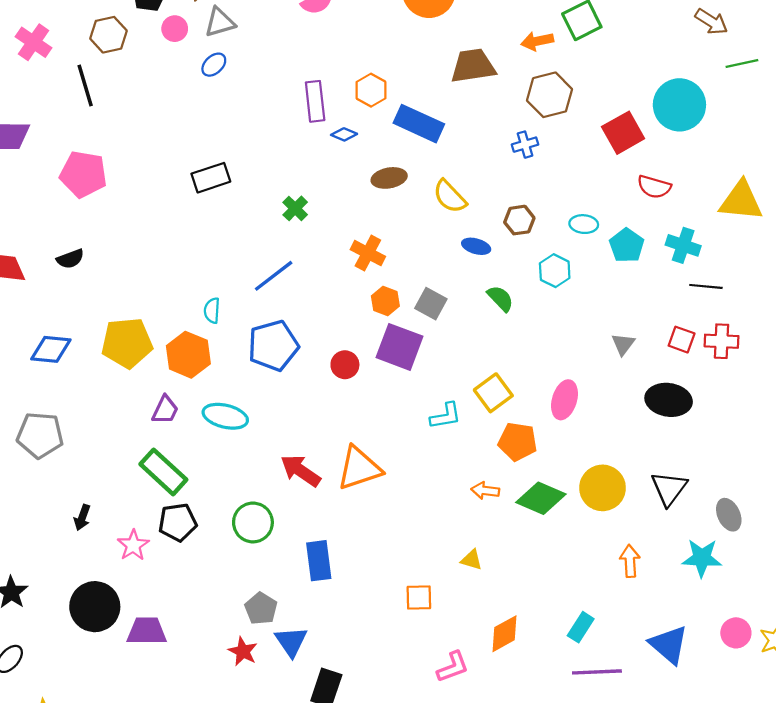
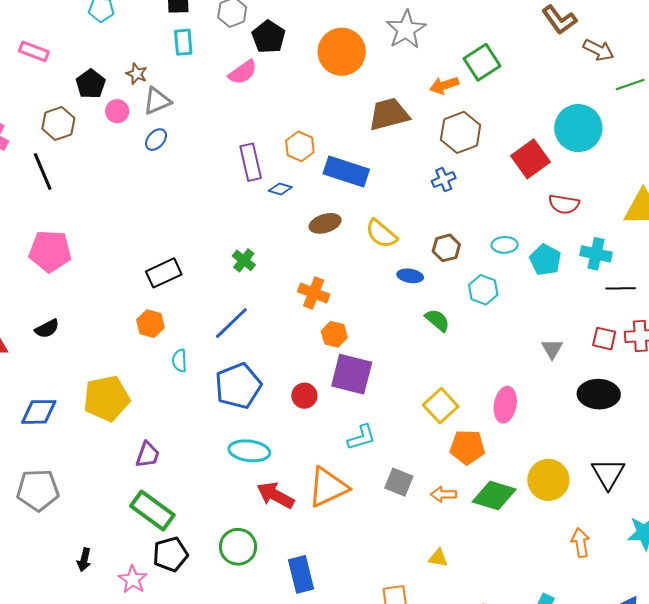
black rectangle: (211, 178) -> (164, 273), moved
gray square: (431, 304) -> (399, 482), moved
orange hexagon: (188, 355) -> (150, 324), moved, size x0.7
cyan ellipse: (225, 416) -> (249, 451), moved
cyan L-shape: (446, 416) -> (362, 437), moved

